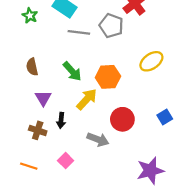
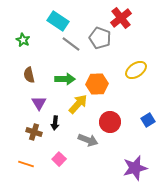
green star: (30, 16) -> (23, 40), moved
gray line: (79, 32) -> (71, 44), turned 30
green arrow: (72, 71) -> (65, 79), turned -48

